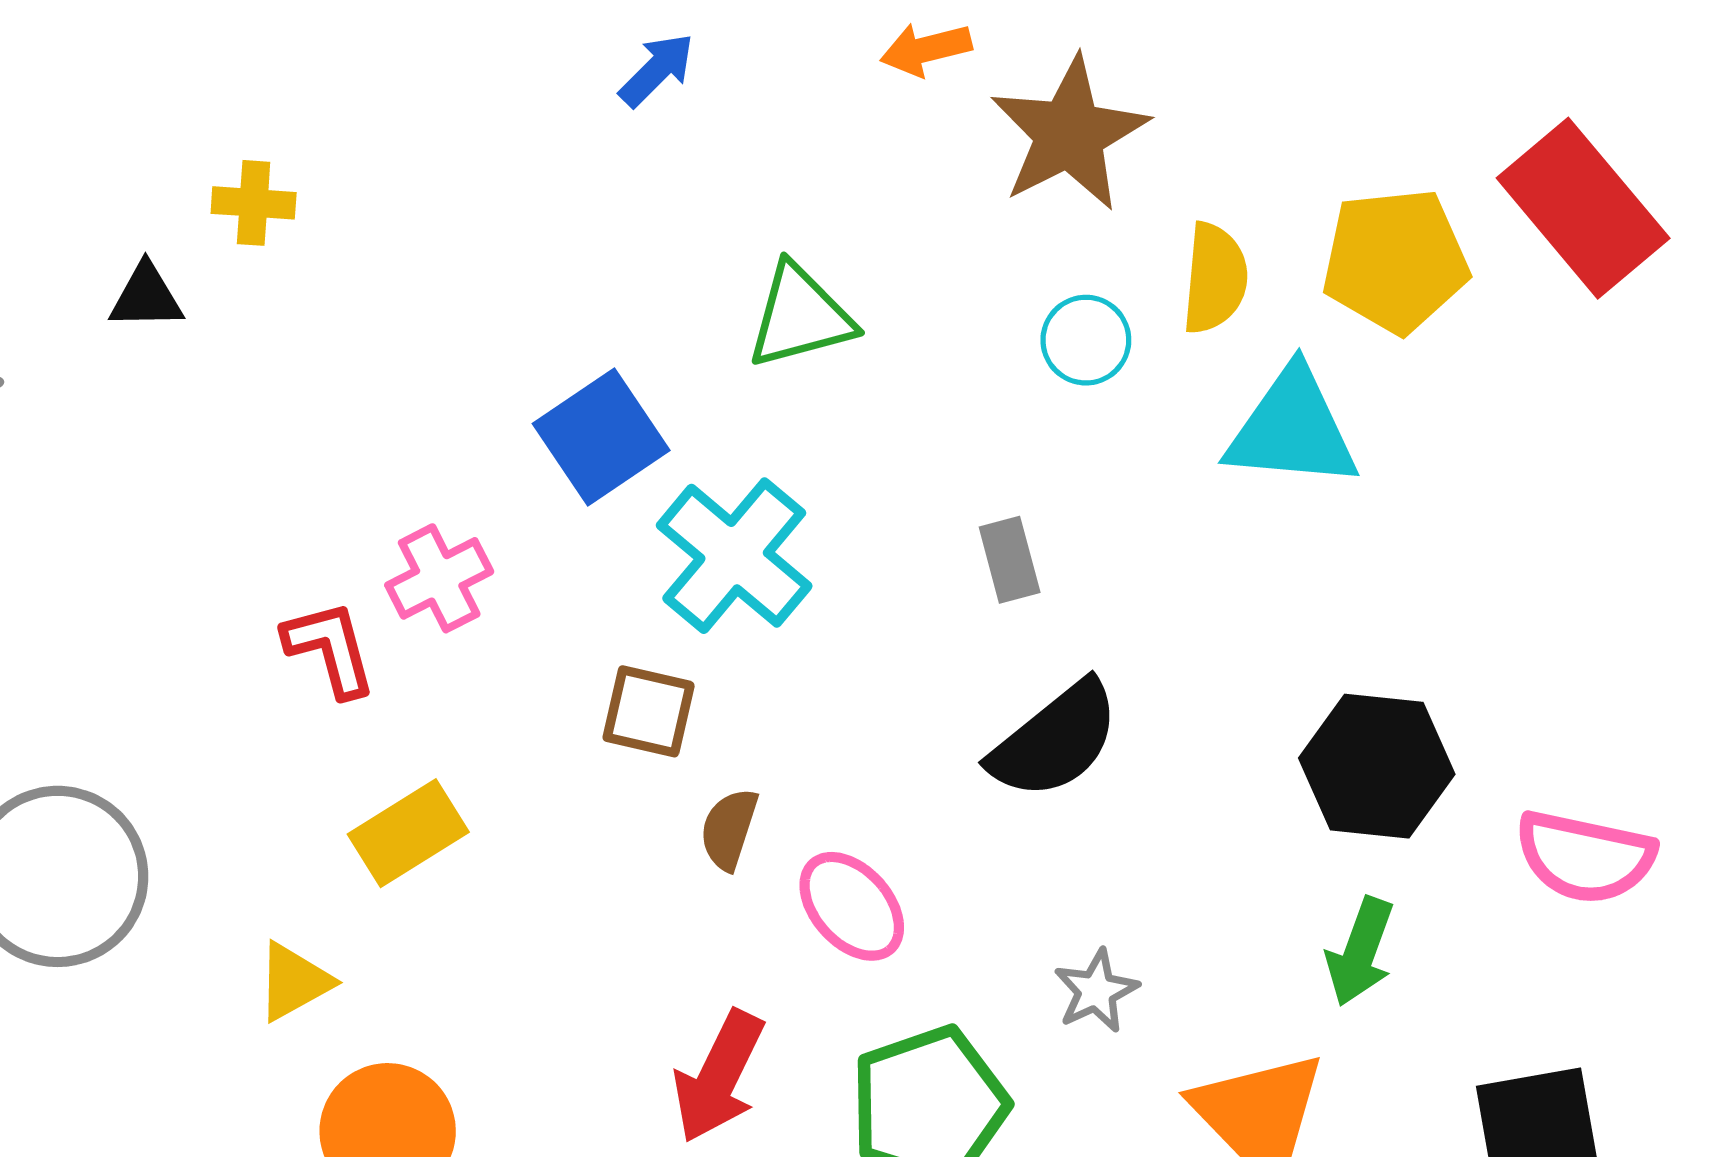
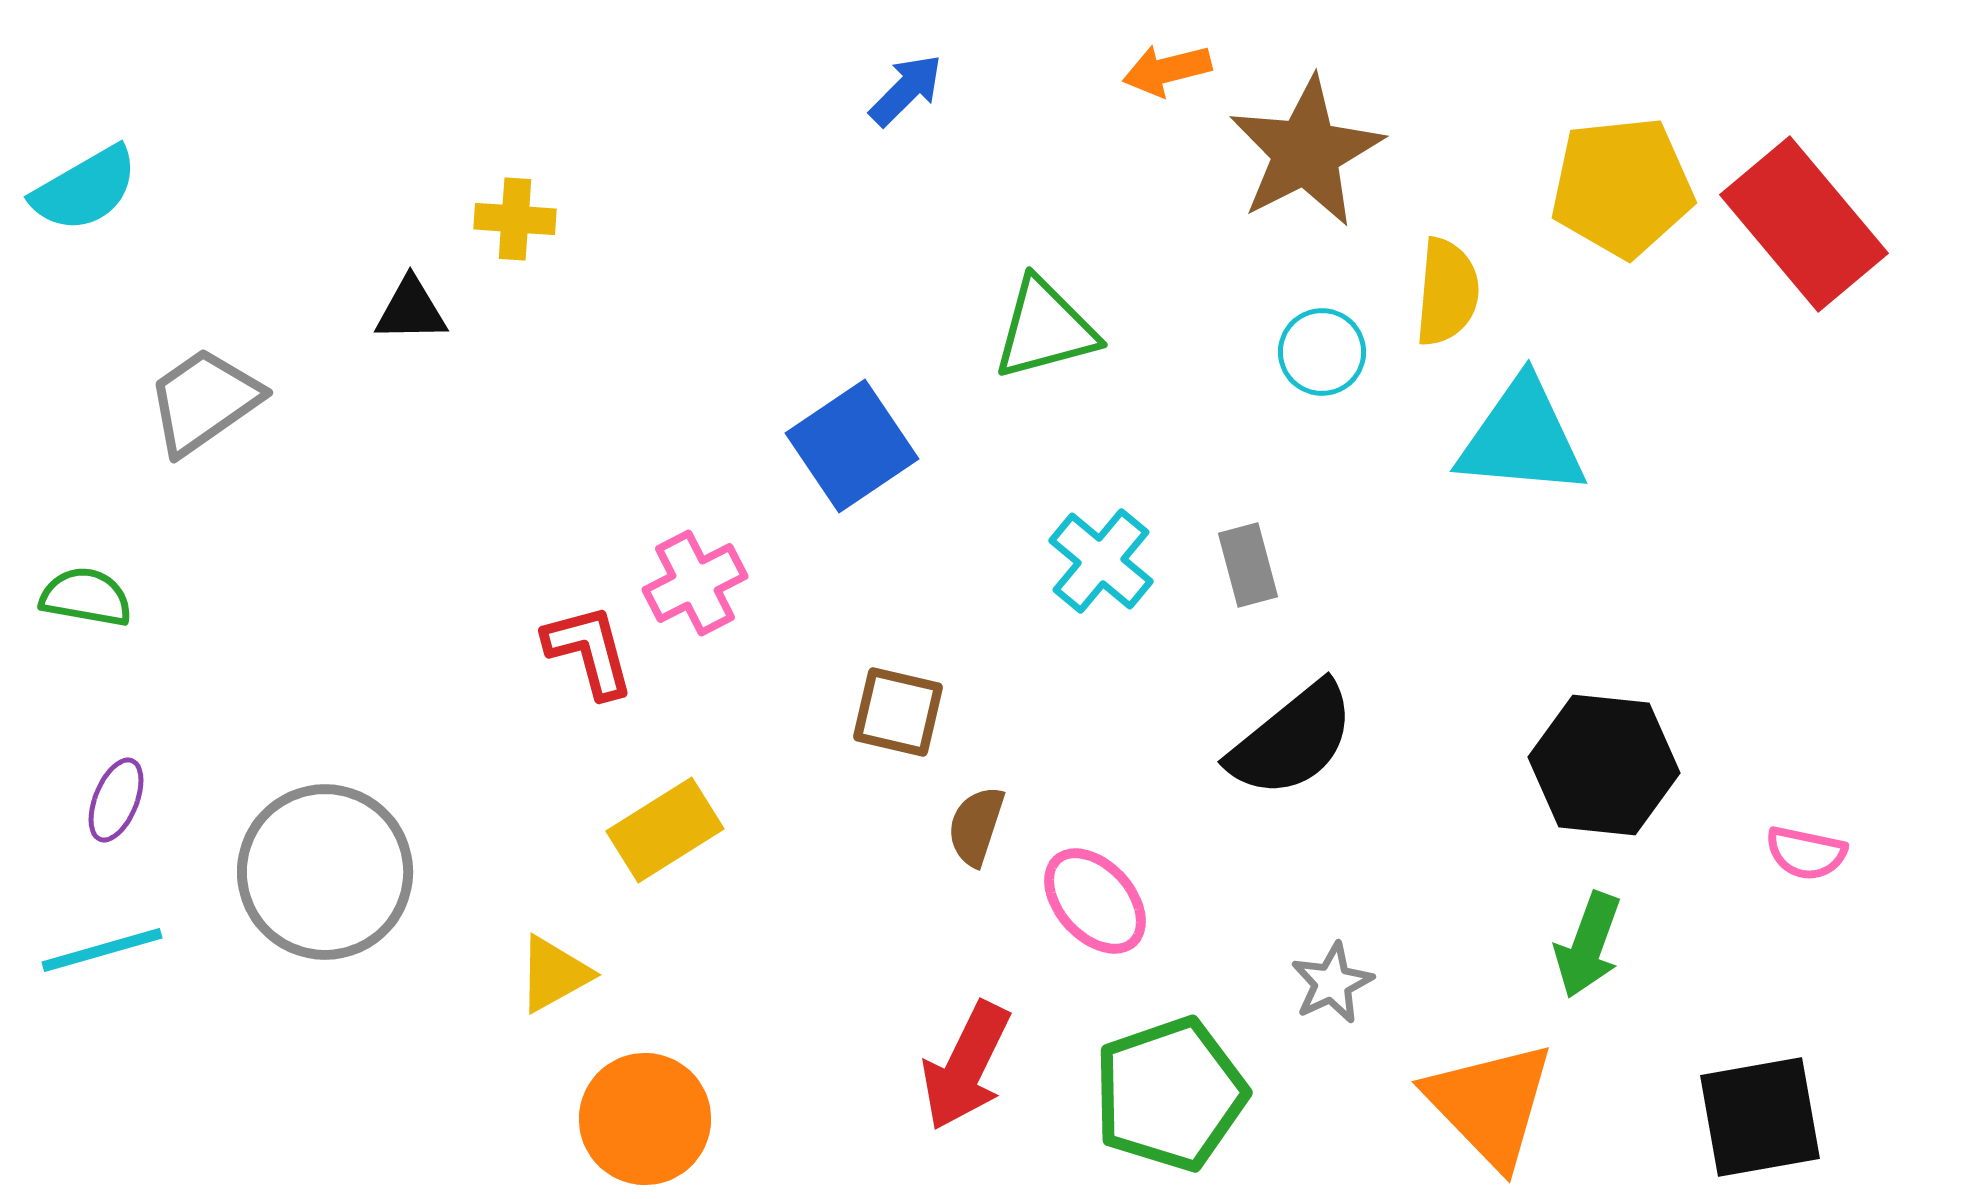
yellow pentagon: (1395, 261) -> (1622, 187), moved
cyan cross: (734, 556) -> (1101, 561), moved, size x0.7
pink semicircle: (1585, 857) -> (1806, 853), size x0.6

